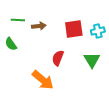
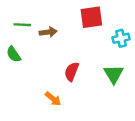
red square: (74, 29) -> (91, 17), moved
orange arrow: (43, 80) -> (53, 99), size x0.6

